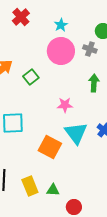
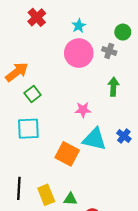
green square: (31, 77) -> (33, 94), moved
cyan triangle: (76, 133) -> (94, 139), turned -40

